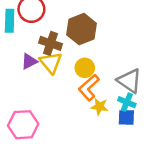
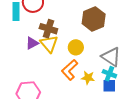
brown hexagon: (82, 29) -> (94, 19), moved
orange L-shape: (89, 88) -> (70, 70), moved

